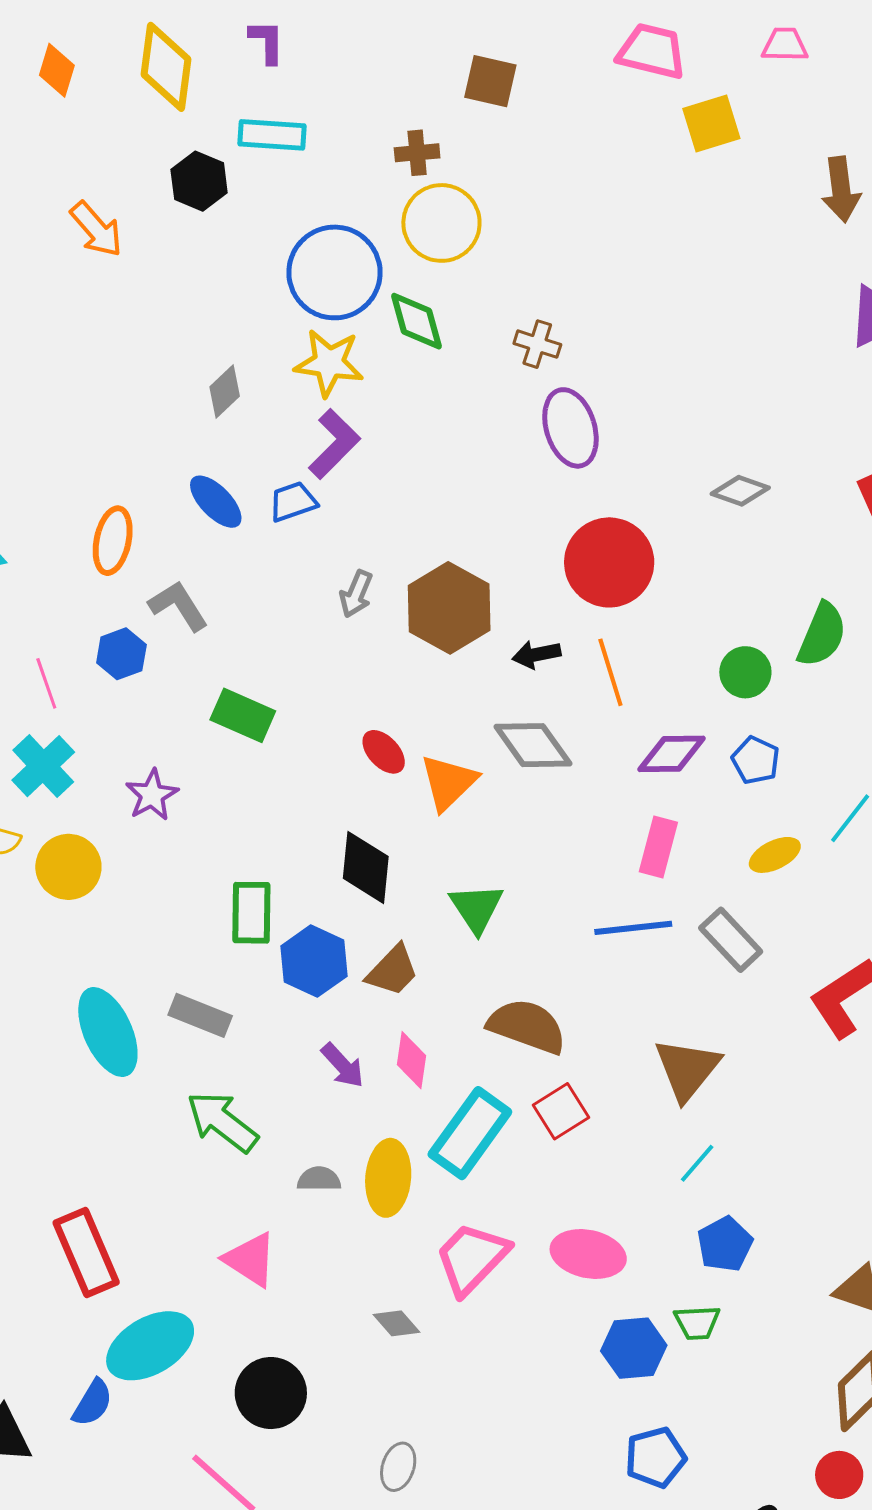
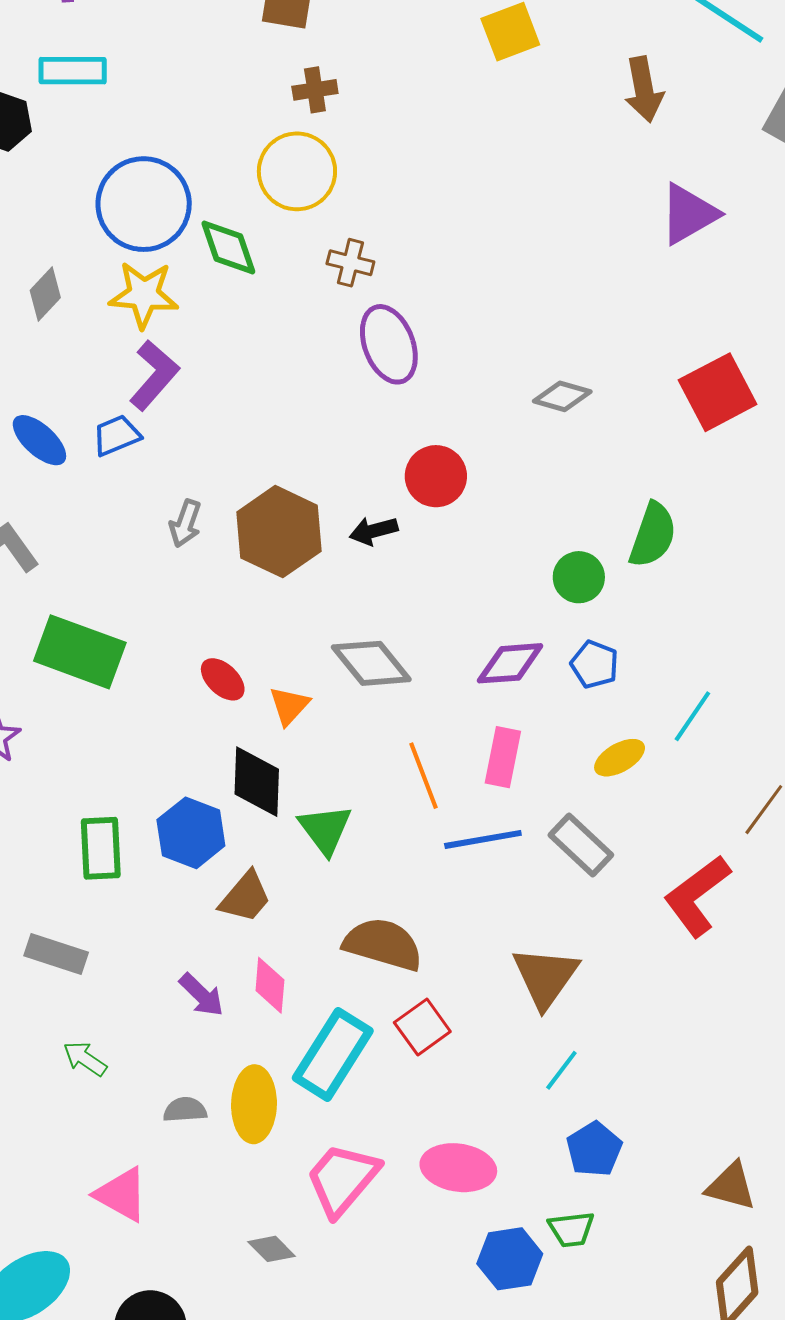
brown cross: (417, 153) -> (315, 90), moved
yellow circle: (441, 223) -> (297, 171), moved
gray diamond: (225, 392) -> (45, 294), moved
red circle: (609, 562) -> (436, 476), size x0.7
black arrow: (536, 654) -> (374, 531), moved
orange line: (610, 672) -> (423, 776), moved
green rectangle: (243, 715) -> (80, 652), size x1.4
orange triangle: (448, 782) -> (289, 706), size x0.7
black diamond: (366, 867) -> (257, 782), moved
blue hexagon: (314, 961) -> (191, 833), moved
green arrow: (222, 1122) -> (85, 1059), size x0.6

